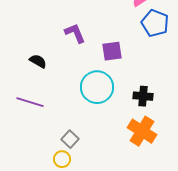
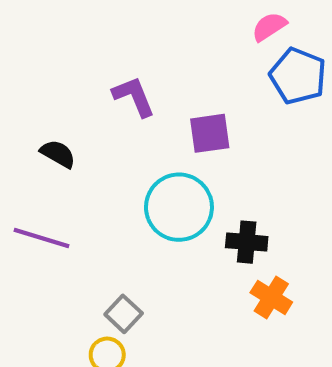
black cross: (143, 96) -> (247, 242), moved
orange cross: (142, 131) -> (271, 297), size x0.7

